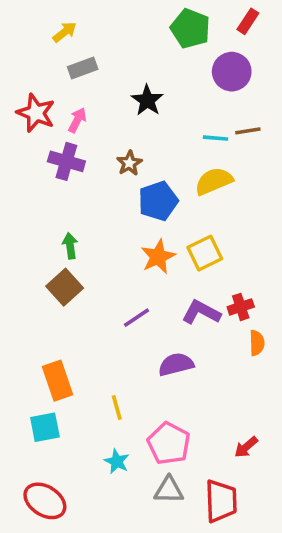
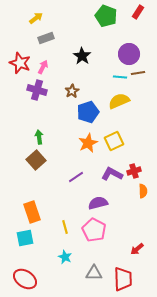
purple circle: (232, 72) -> (129, 54), moved
pink pentagon: (169, 443) -> (94, 230), moved

